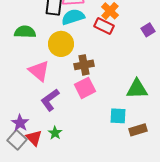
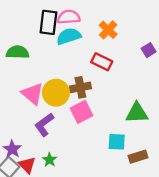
red rectangle: (104, 26) -> (102, 62), moved
yellow circle: (61, 44) -> (56, 93), moved

